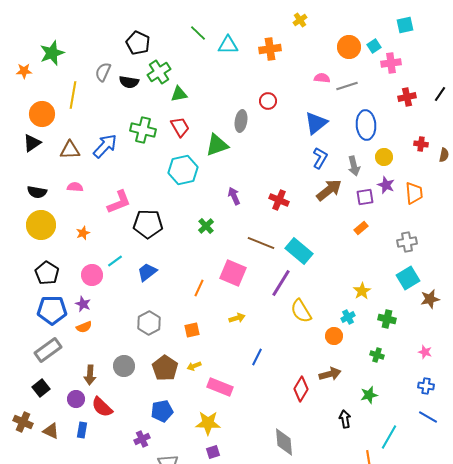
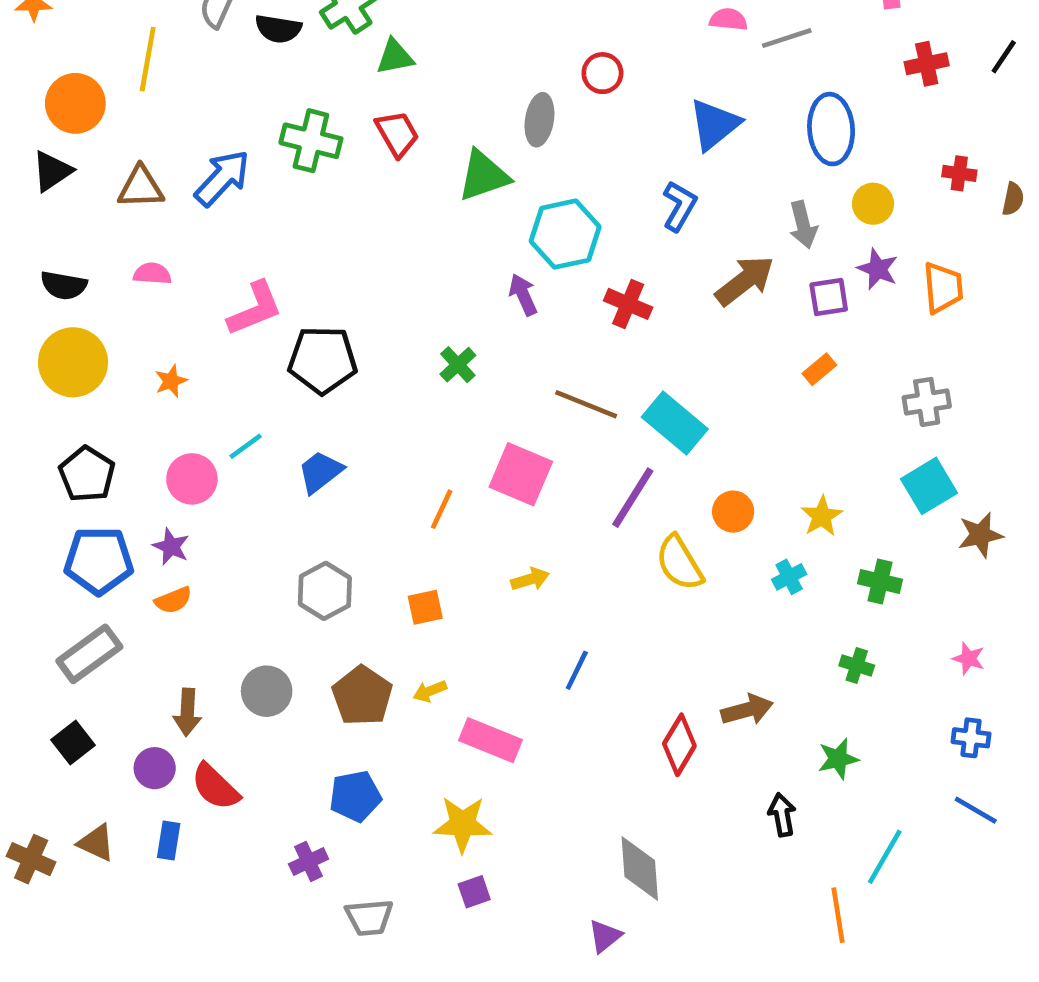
blue L-shape: (320, 158) -> (679, 206), moved
cyan hexagon: (183, 170) -> (565, 234), moved
orange circle: (334, 336) -> (733, 512), moved
brown cross: (23, 422) -> (31, 859), moved

